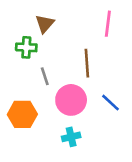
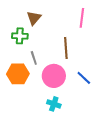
orange hexagon: (22, 114) -> (18, 74), moved
cyan cross: (71, 137) -> (54, 104), turned 32

